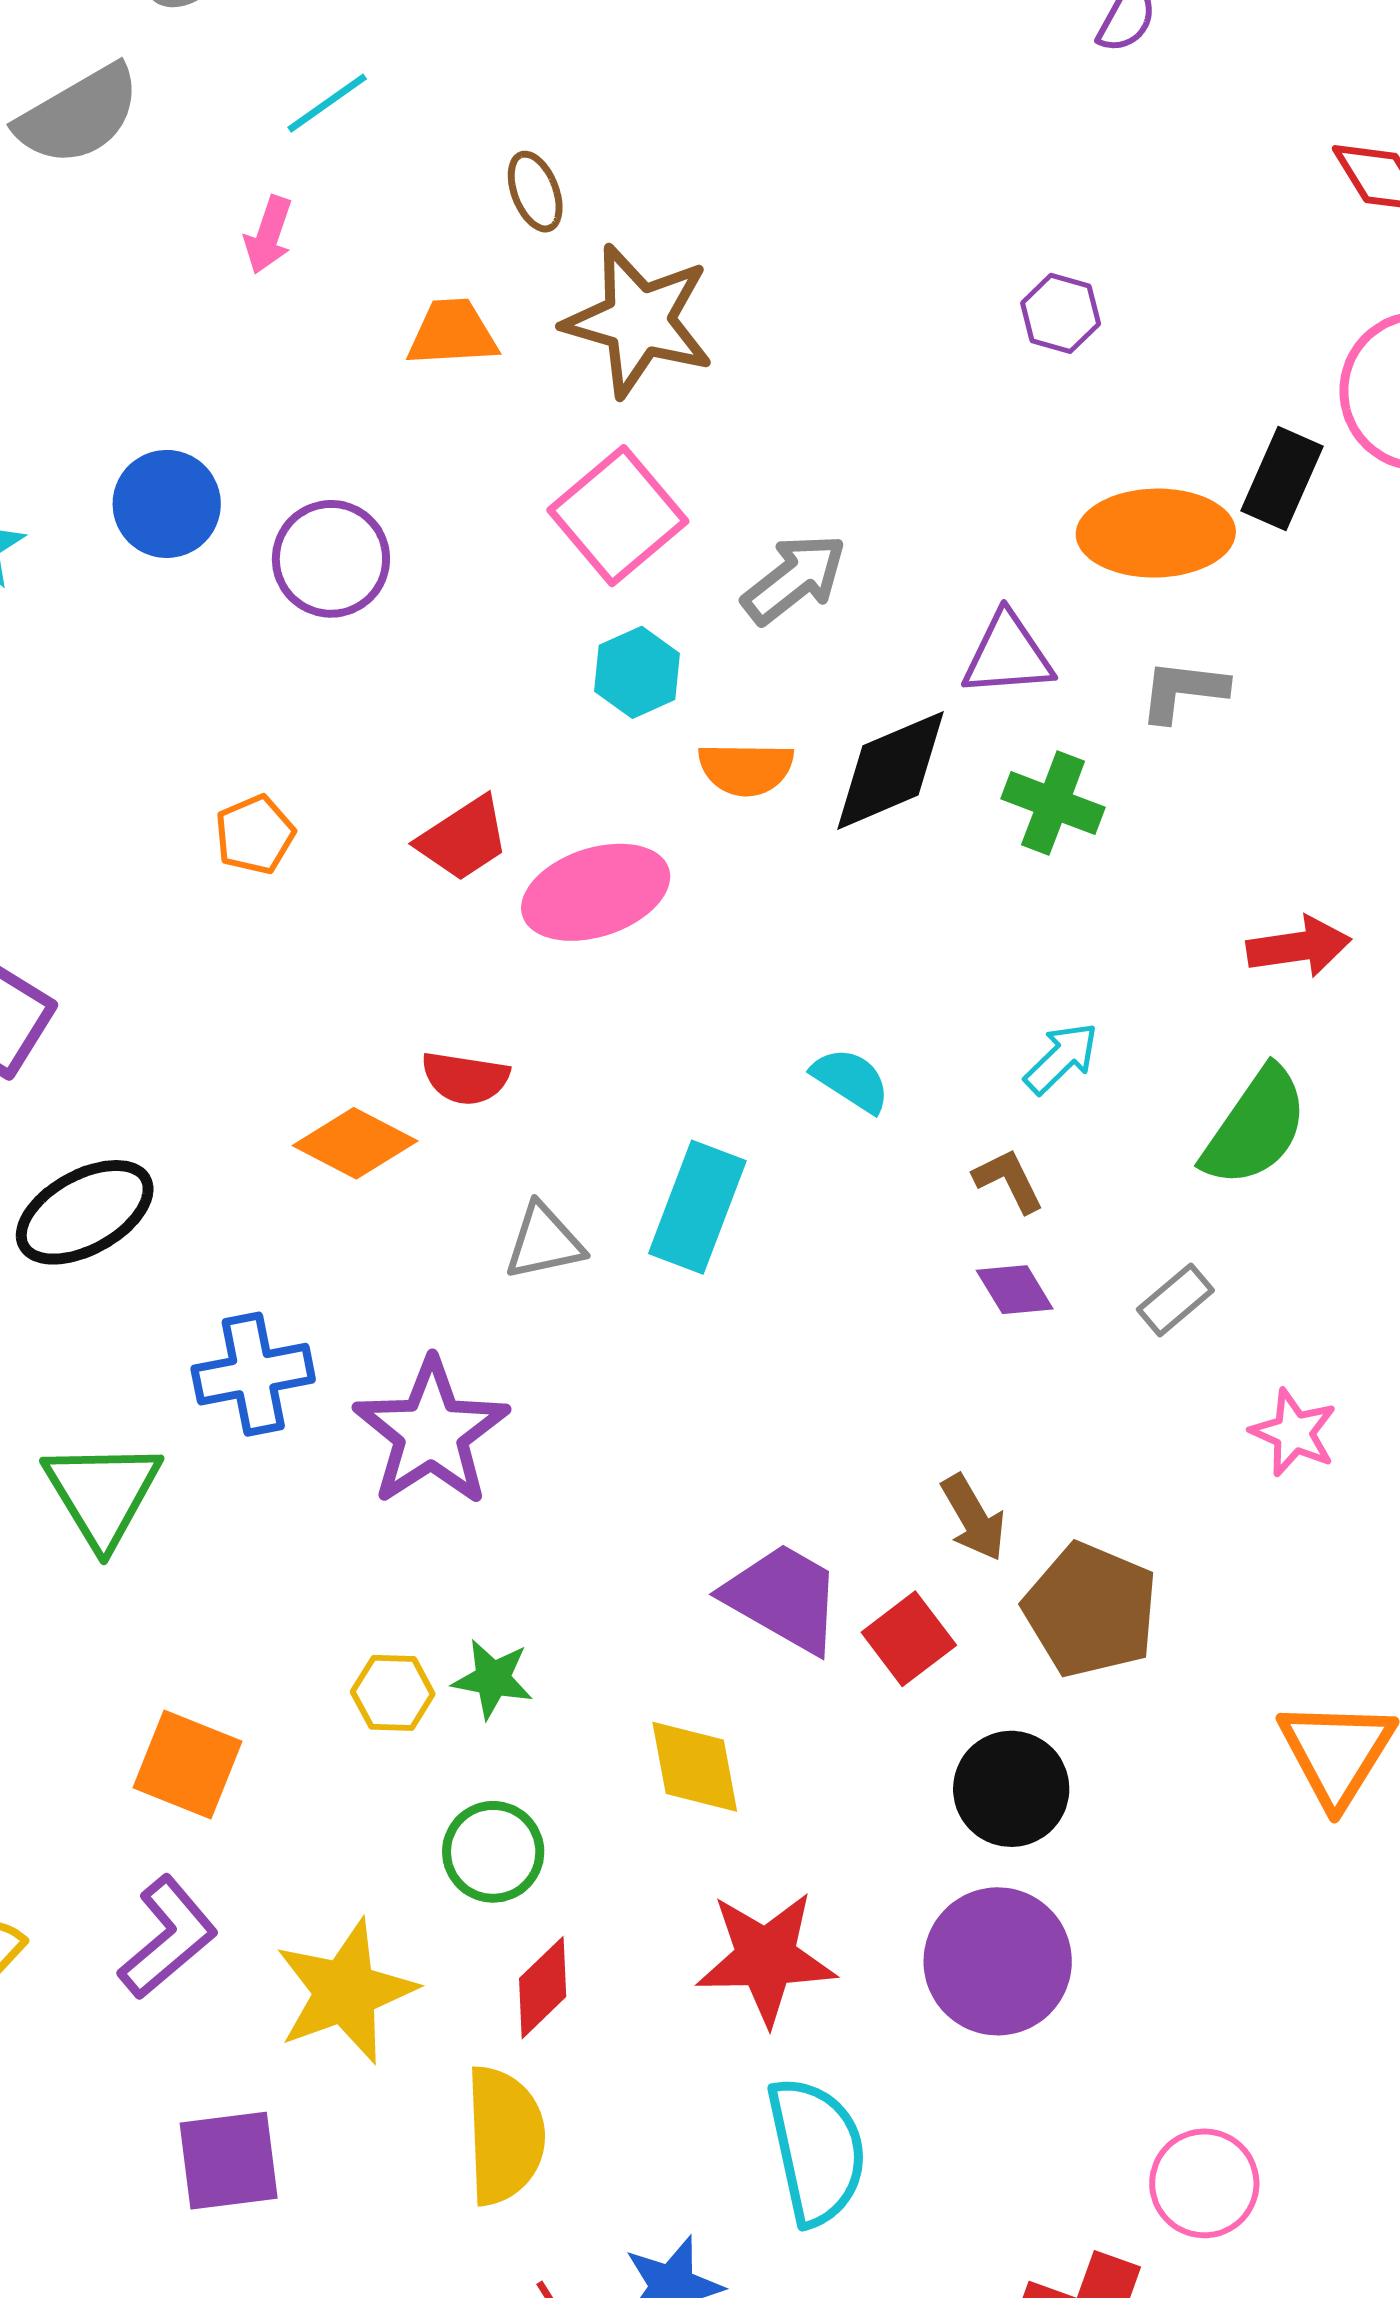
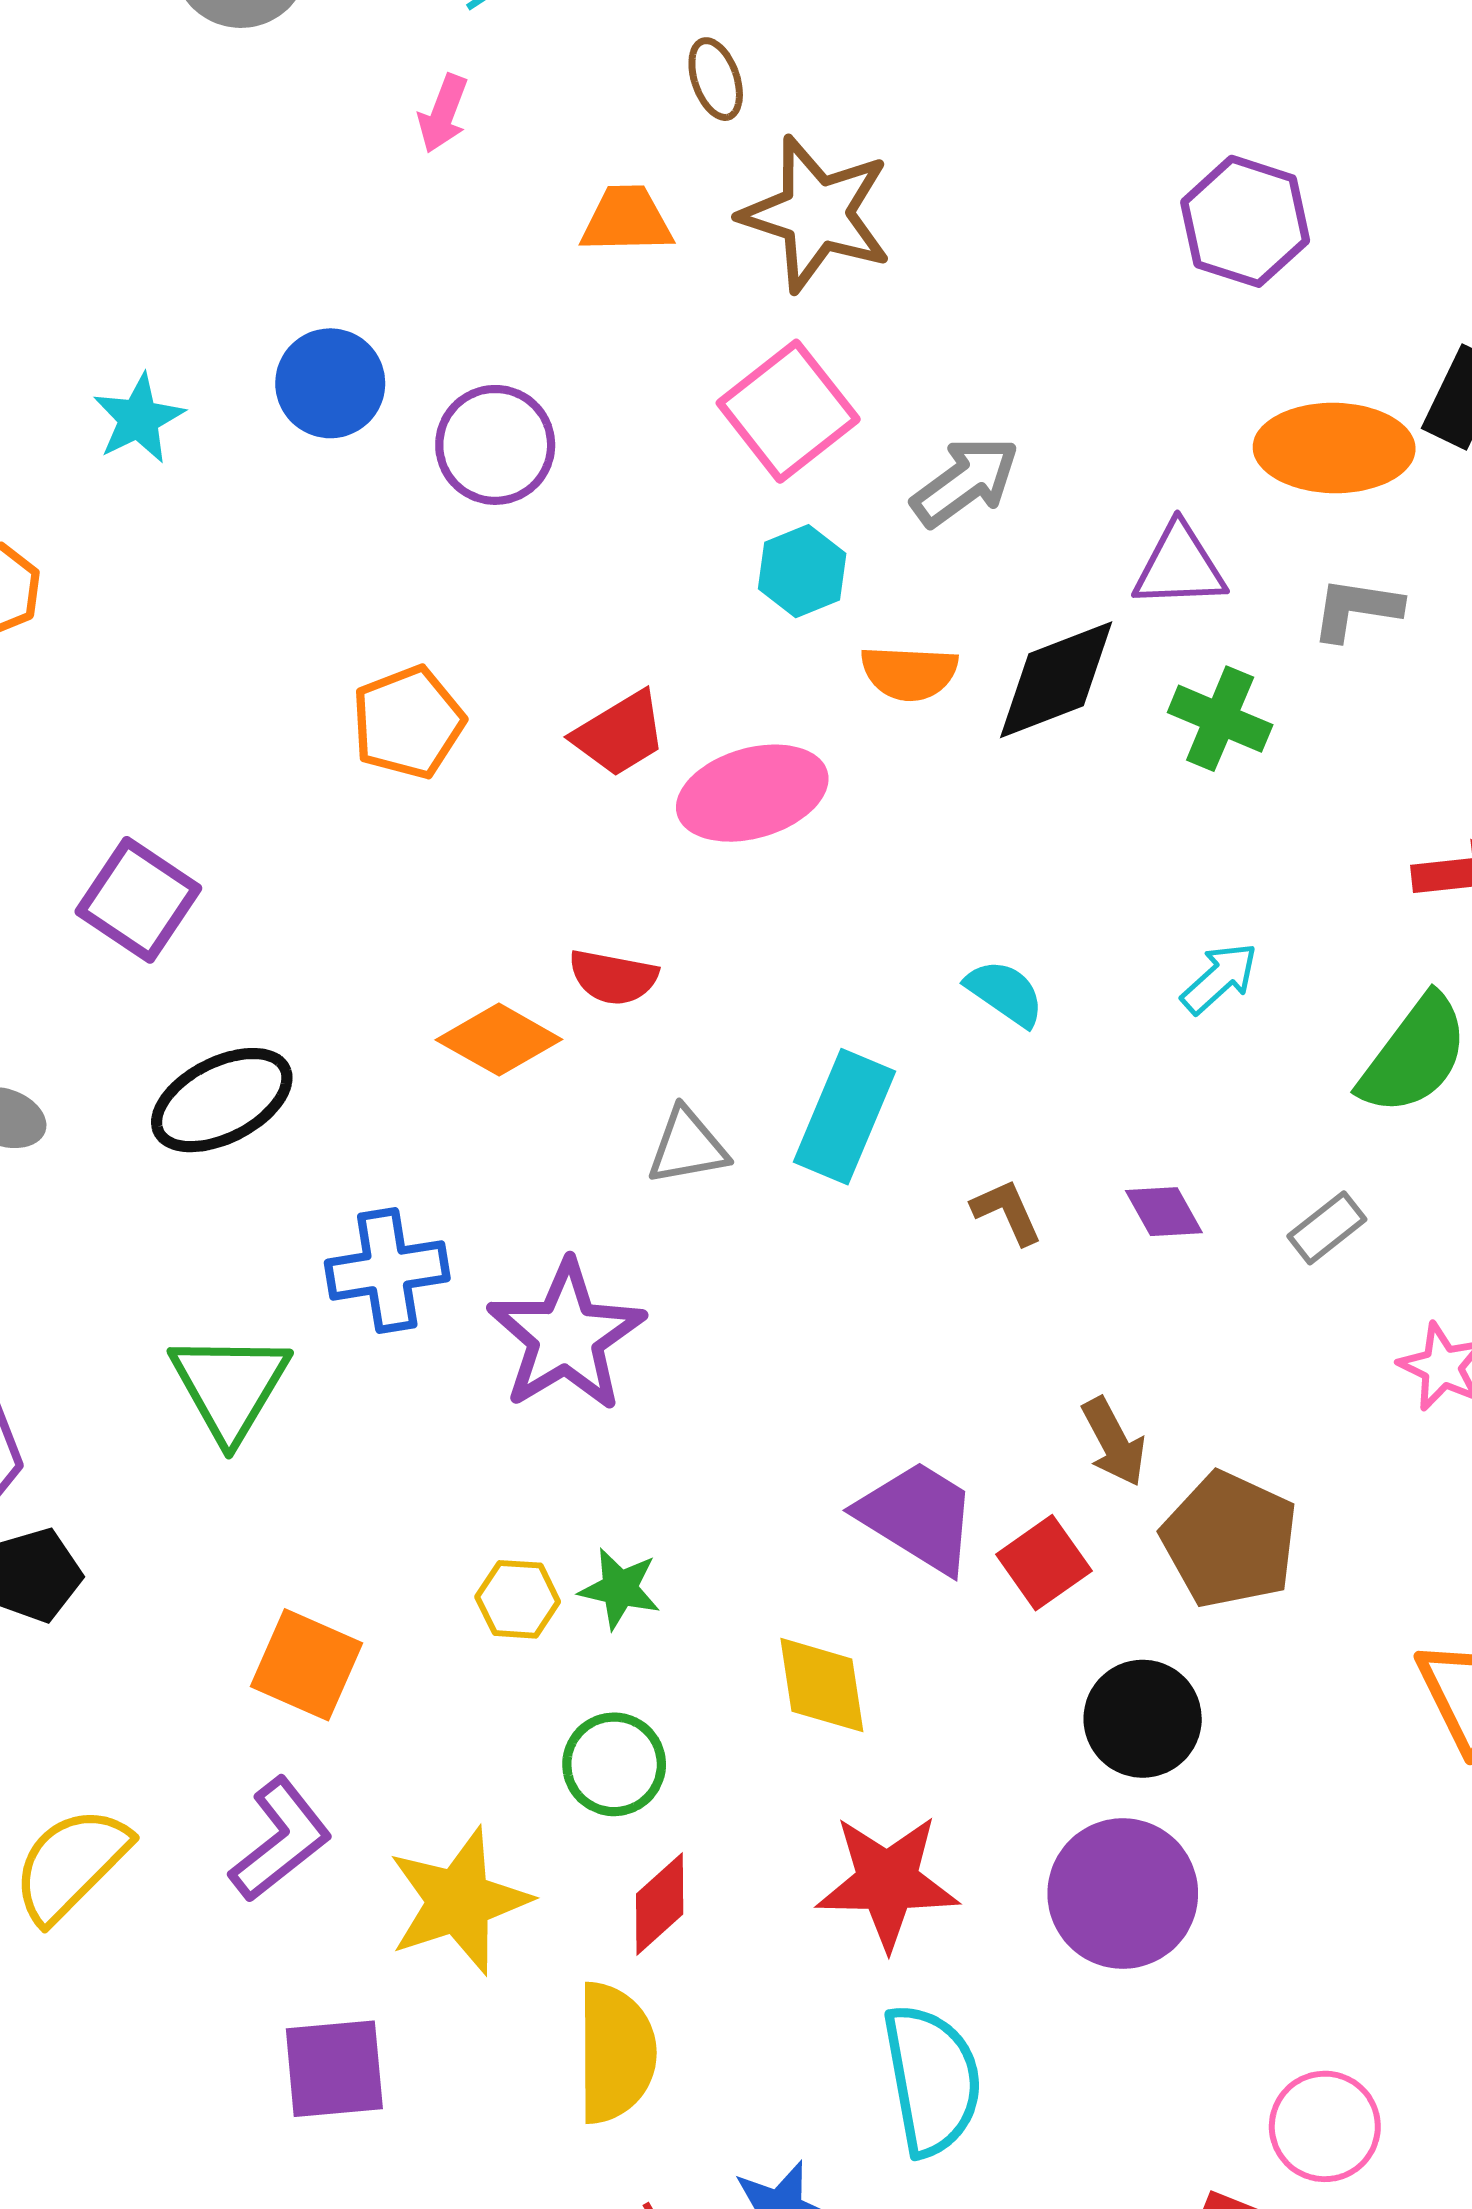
purple hexagon: (1061, 313) -> (1245, 221), size x1.6
orange pentagon: (255, 835) -> (408, 722), size x1.4
brown L-shape: (1009, 1180) -> (1007, 1212), moved

